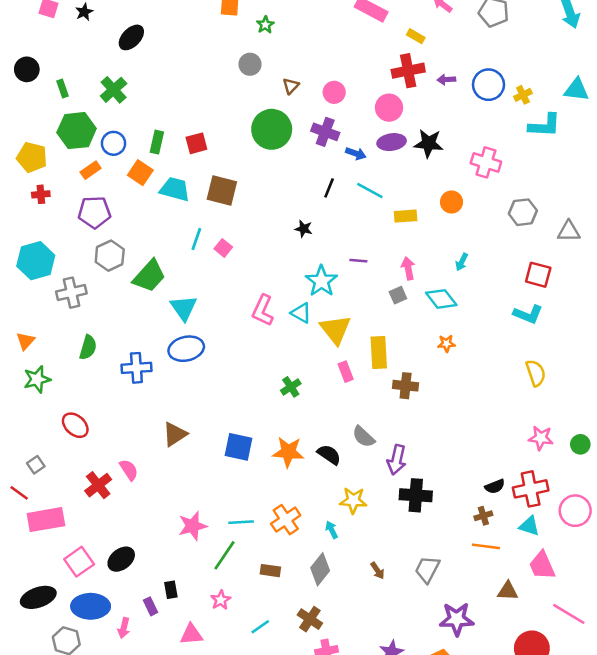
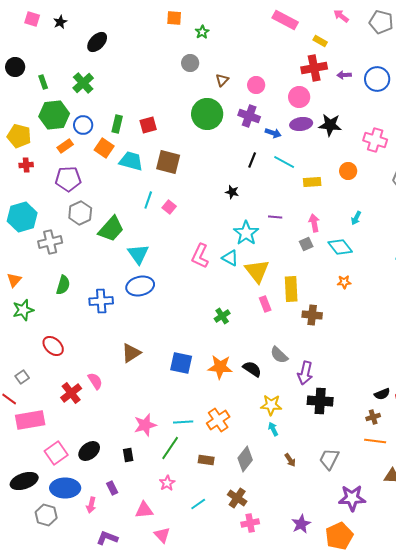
cyan arrow: (332, 530) -> (273, 429), moved
black rectangle: (171, 590) -> (128, 455), moved

